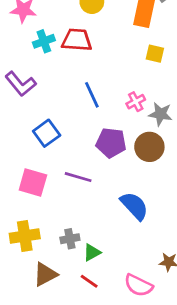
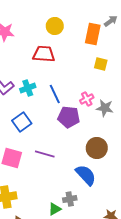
cyan cross: (44, 41) -> (28, 88), moved
purple pentagon: (111, 143) -> (69, 117), moved
brown circle: (149, 147) -> (97, 148), moved
gray cross: (70, 239) -> (70, 199), moved

